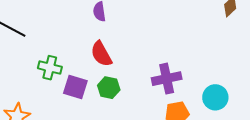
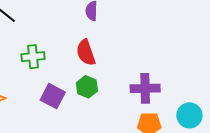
green cross: (50, 68) -> (33, 57), turned -30
purple square: (75, 87) -> (53, 96), moved

